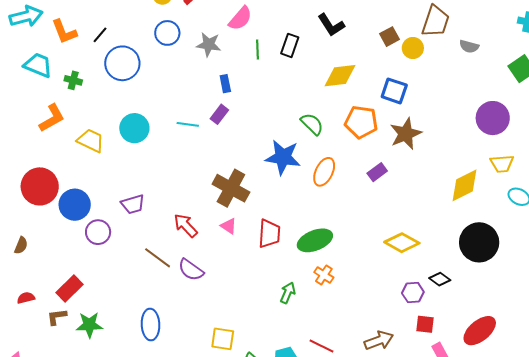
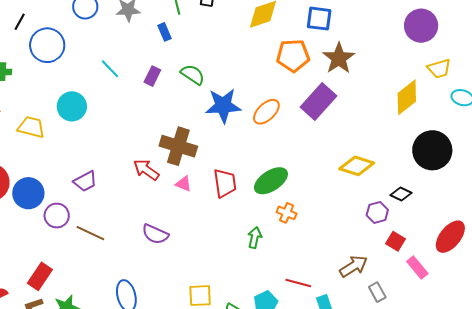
blue rectangle: (225, 84) -> (164, 32), moved
cyan line: (188, 124) -> (110, 69), moved, turned 50
green semicircle: (312, 124) -> (193, 75), moved
orange ellipse: (324, 172) -> (266, 112), turned 32
purple rectangle: (377, 172) -> (319, 101), size x1.8
red arrow: (186, 225) -> (146, 170), moved
brown line: (158, 258) -> (90, 233), moved
red square: (425, 324) -> (395, 241), turned 36

